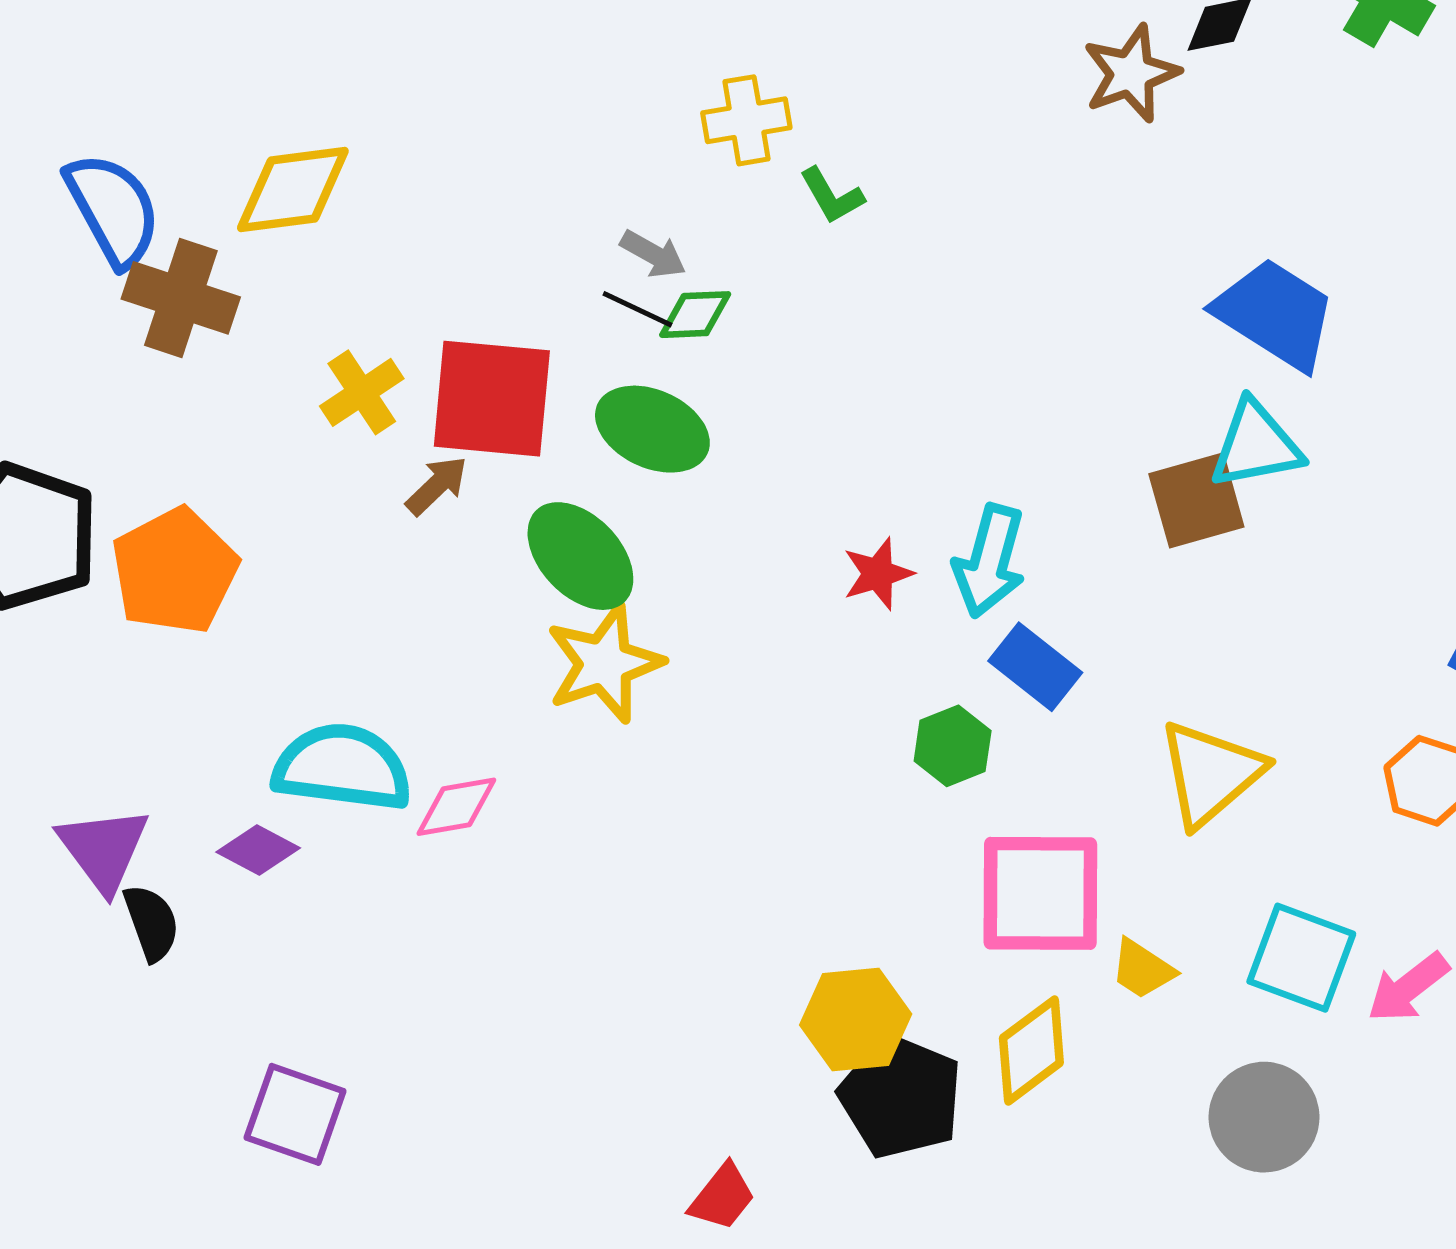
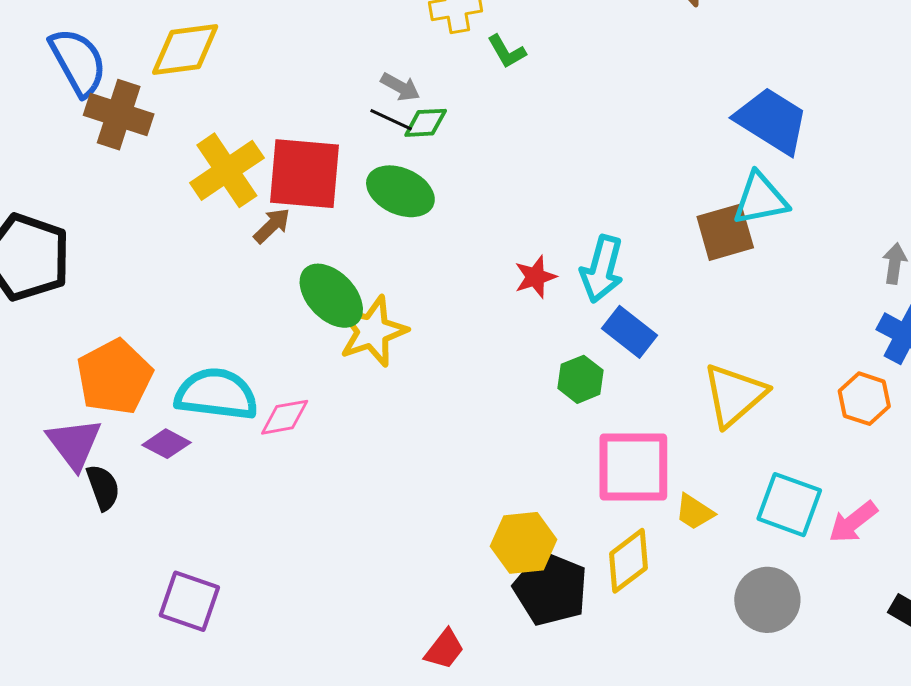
yellow cross: (362, 392) -> (227, 170), size x1.5
green ellipse: (580, 556) -> (331, 296), moved
orange pentagon: (175, 571) -> (114, 377), moved

